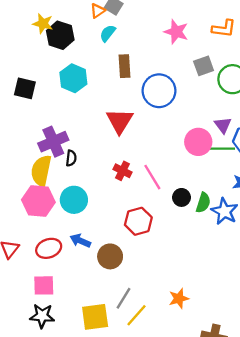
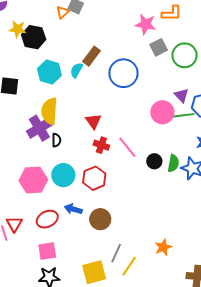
pink star: (176, 32) -> (146, 24), moved
cyan semicircle: (108, 33) -> (76, 70), moved
brown rectangle: (125, 66) -> (92, 56), turned 48
red triangle: (120, 121) -> (93, 121), moved, size x0.7
yellow semicircle: (41, 171) -> (49, 111), moved
red hexagon: (138, 221) -> (94, 178), moved

